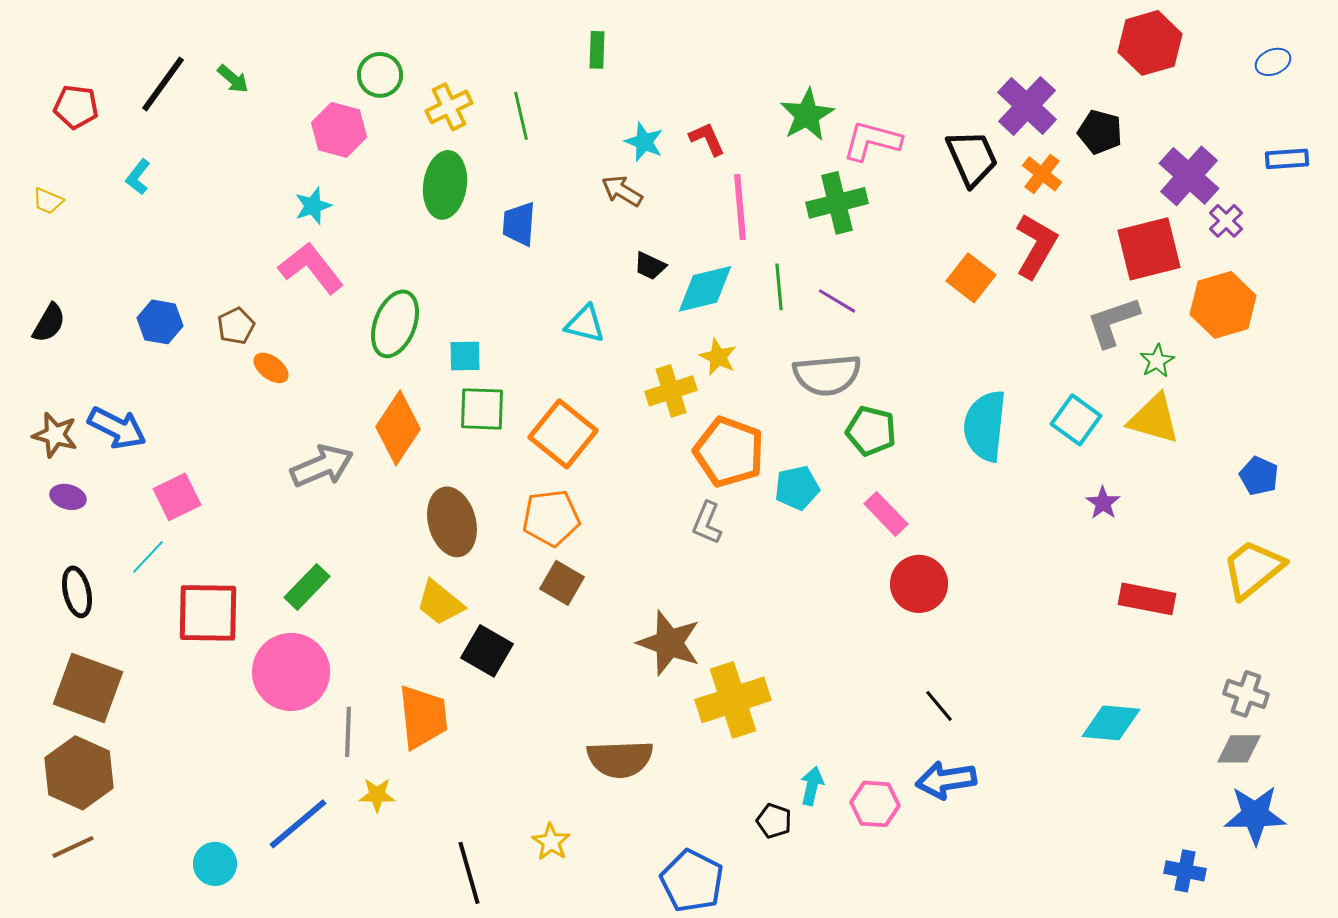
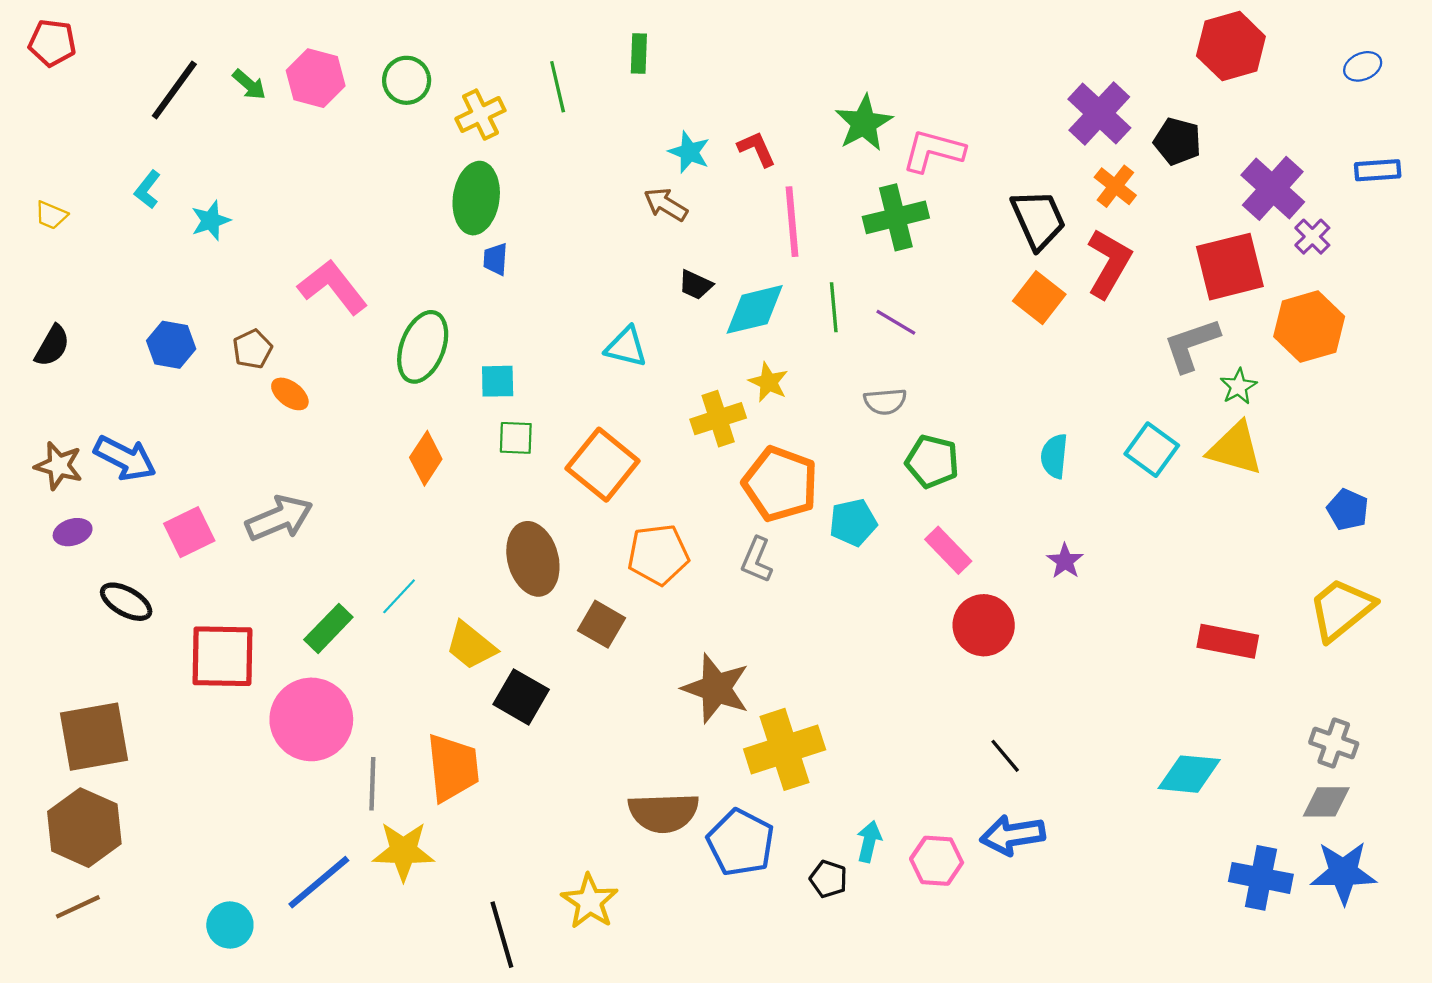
red pentagon: (76, 107) -> (52, 43), moved
green line: (521, 116) -> (558, 87), moved
pink hexagon: (339, 130) -> (316, 78), moved
black trapezoid: (972, 158) -> (1038, 219), moved
cyan star: (313, 206) -> (211, 221), moved
blue trapezoid: (519, 224) -> (495, 259), moved, size x0.7
gray semicircle: (827, 375) -> (885, 401), size x0.6
green square: (482, 409) -> (516, 438), size x0.7
cyan semicircle: (985, 426) -> (1054, 456), size x0.6
orange diamond: (398, 428) -> (426, 458), size x0.7
gray arrow: (322, 466) -> (279, 518), moved
purple ellipse: (68, 497) -> (73, 532), turned -32
purple star: (1103, 503) -> (1065, 561), moved
orange pentagon: (551, 518) -> (658, 555), moved
brown ellipse: (452, 522) -> (533, 559), moved
cyan line: (148, 557) -> (399, 596), moved
black ellipse: (77, 592) -> (126, 602), moved, turned -48
brown square: (88, 688) -> (94, 737), turned -30
yellow star: (377, 795) -> (403, 851), size x1.6
yellow star: (551, 842) -> (590, 901), size x1.4
blue cross: (1185, 871) -> (1261, 878), moved, size x1.4
blue pentagon: (692, 881) -> (741, 843), moved

